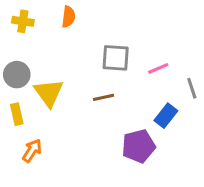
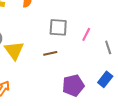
pink line: (158, 68) -> (86, 34), turned -40
blue rectangle: (166, 116) -> (105, 79), moved

